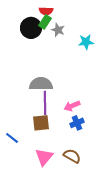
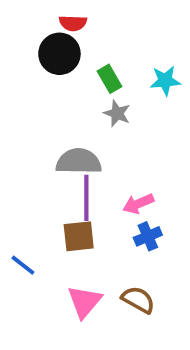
red semicircle: (46, 11) -> (73, 23), moved
green rectangle: (45, 22) -> (109, 79), moved, turned -64
gray star: (58, 30) -> (117, 113), moved

